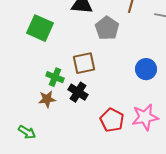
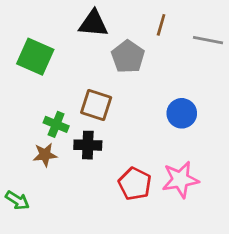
brown square: (84, 63) -> (96, 105), turned 30
black cross: (78, 92) -> (88, 145), turned -30

